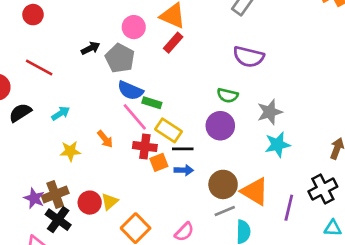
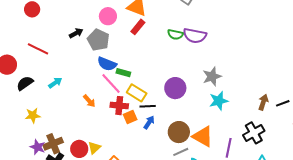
green semicircle: (228, 95) -> (175, 34), moved
yellow star: (70, 151) -> (33, 115), moved
blue arrow: (184, 170) -> (149, 122), turned -56

